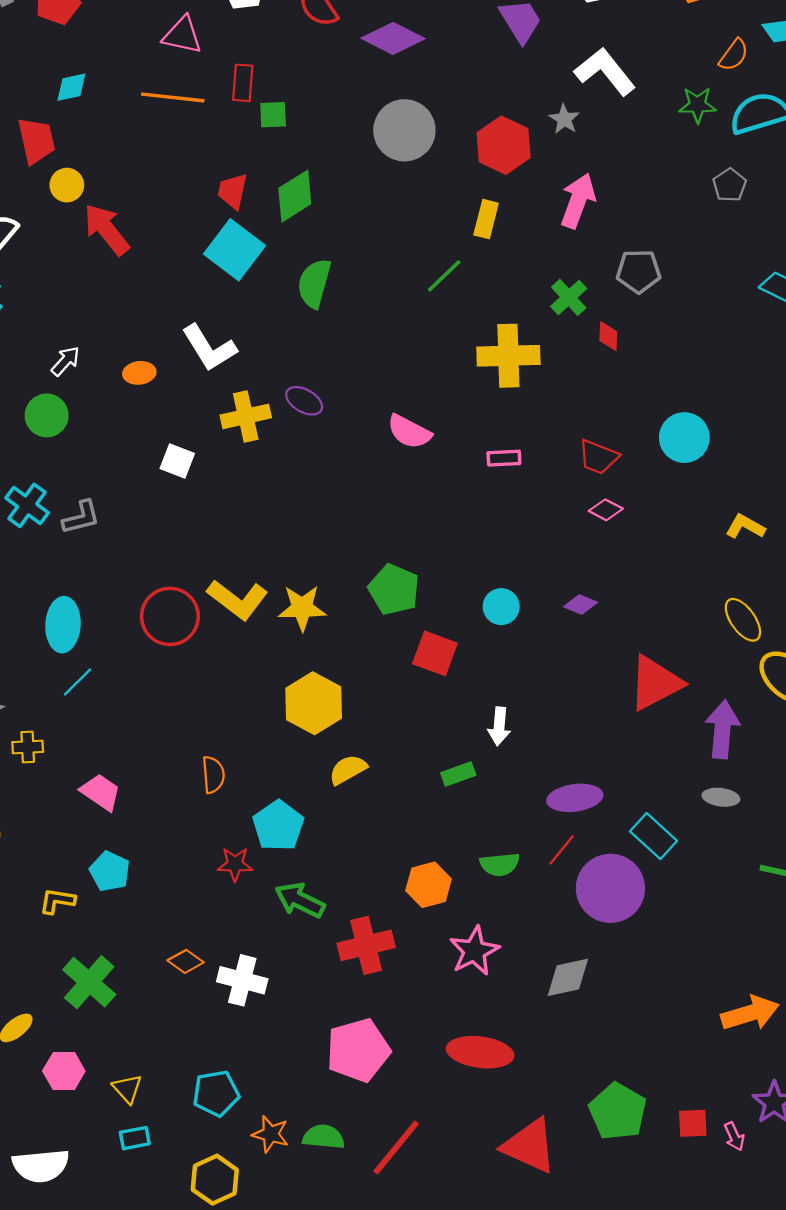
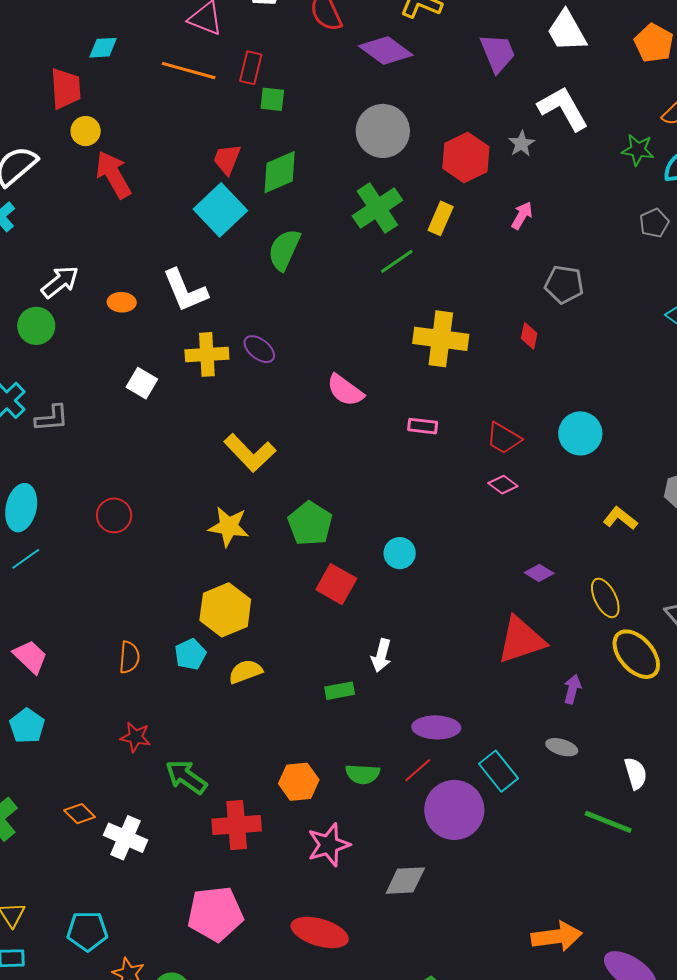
pink arrow: (578, 201) -> (522, 215), size x0.6
green cross: (569, 297) -> (377, 208), moved, size x1.5
white arrow: (66, 361) -> (60, 282), size x1.4
yellow L-shape: (238, 599) -> (250, 453), moved
purple diamond: (581, 605) -> (539, 573), moved
red circle: (170, 616) -> (114, 515), size x0.7
purple arrow: (722, 729) -> (572, 689), size x0.6
cyan pentagon: (278, 826) -> (190, 654), moved, size x0.7

